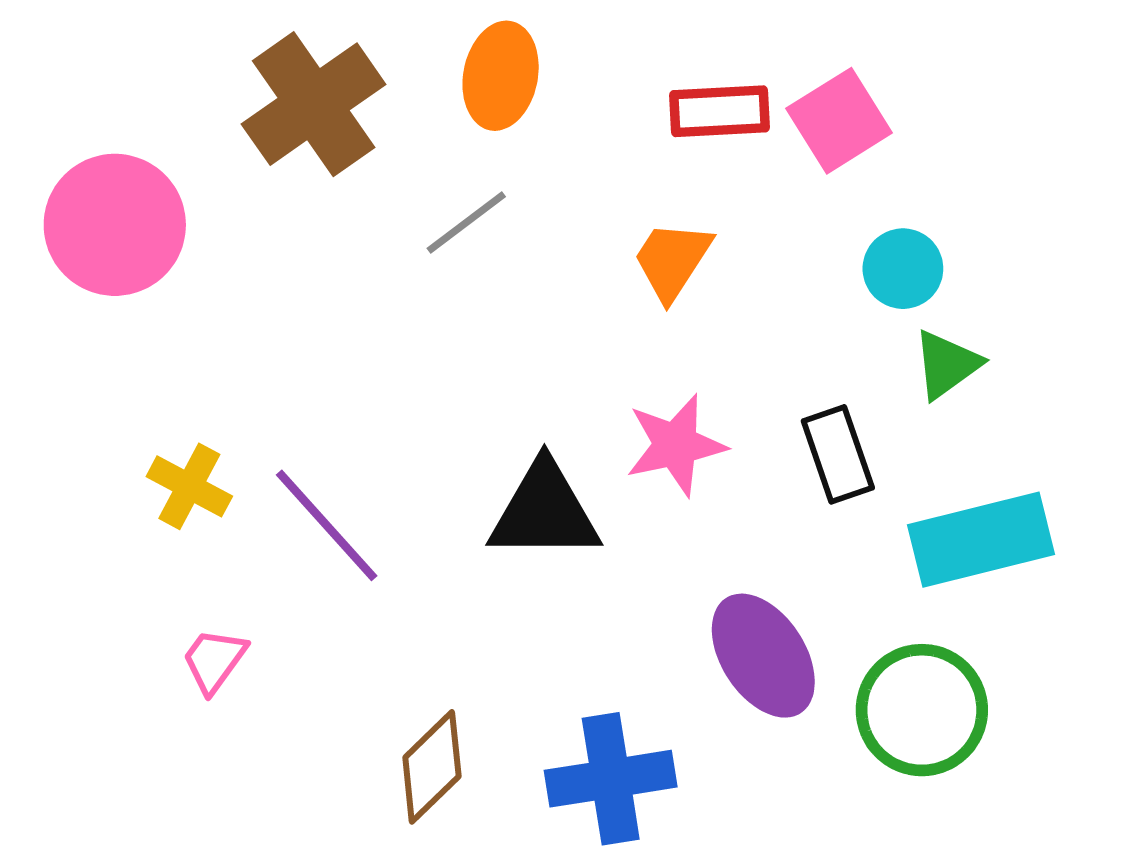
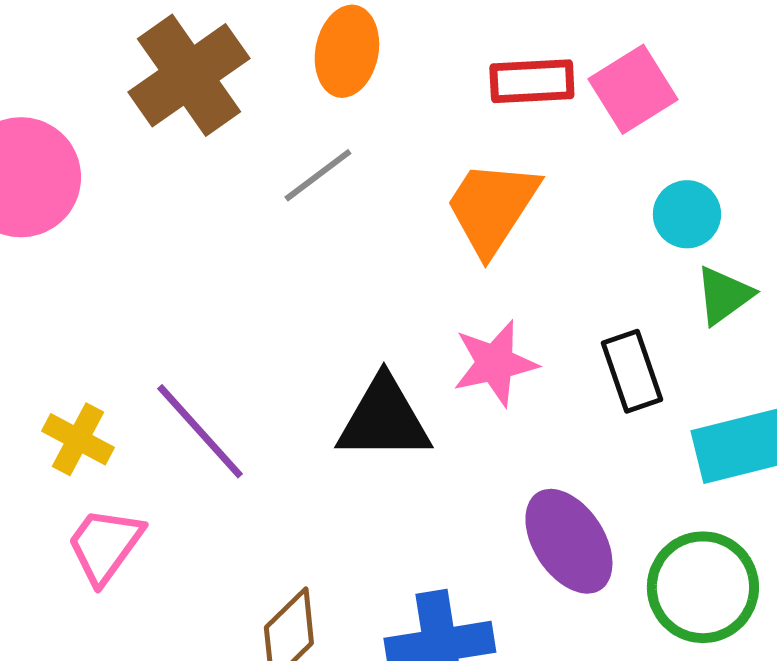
orange trapezoid: (672, 260) -> (492, 207), size x1.4
yellow cross: (189, 486) -> (78, 439), moved
pink trapezoid: (214, 660) -> (105, 545), size x1.4

